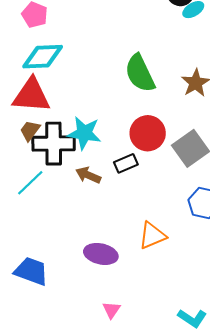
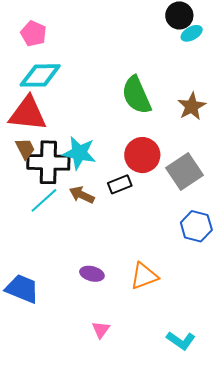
brown trapezoid: (30, 131) -> (25, 149), turned 115
cyan line: (30, 183) -> (44, 200), moved
orange triangle: (152, 236) -> (144, 276), moved
purple ellipse: (101, 254) -> (92, 274), size x0.7

